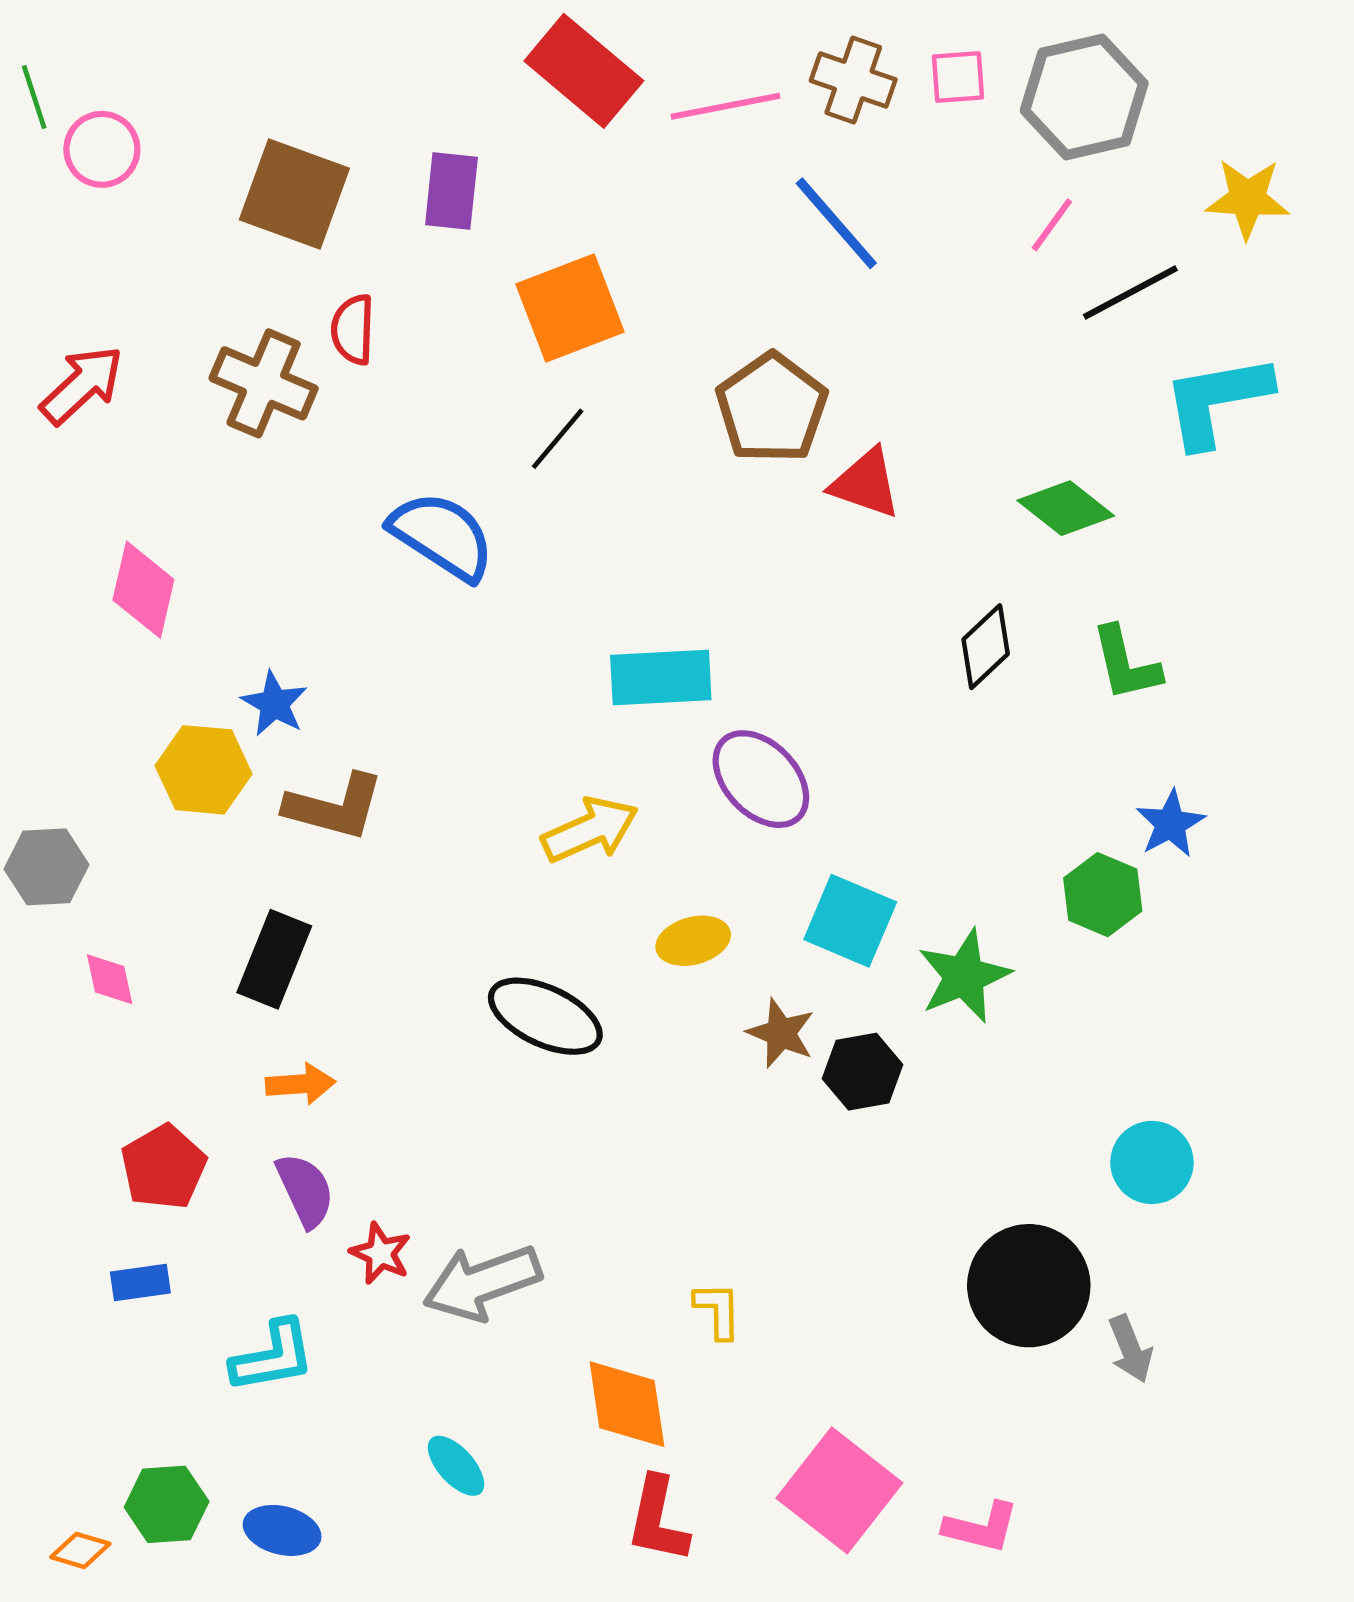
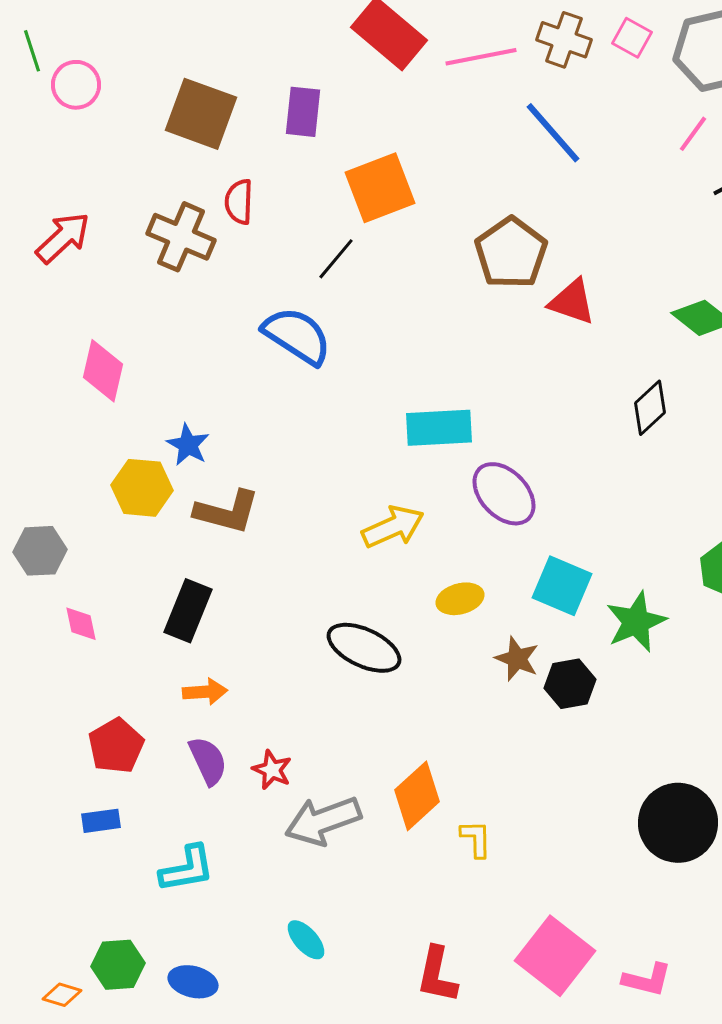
pink square: (958, 77) -> (632, 38), turned 33
black line: (558, 439) -> (336, 259), moved
red star: (381, 1253) -> (272, 770), moved
orange diamond: (627, 1404) -> (417, 796), moved, turned 56

